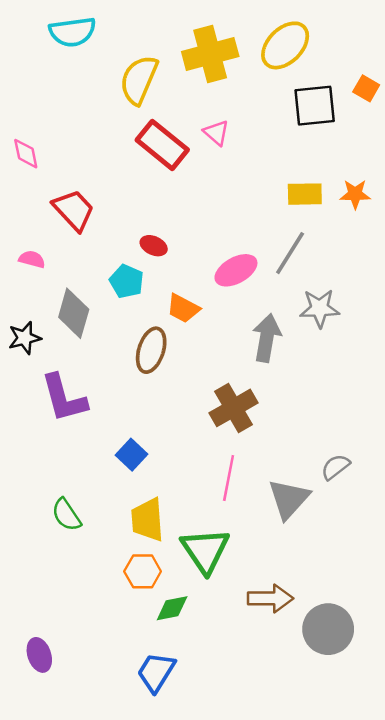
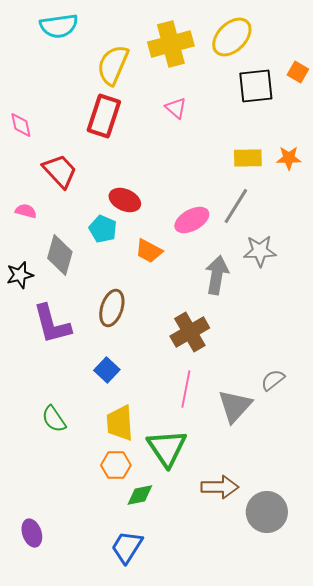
red rectangle: (162, 145) -> (104, 116), moved, turned 69
red ellipse: (154, 246) -> (125, 200), size x1.4
brown ellipse: (151, 350) -> (112, 308), moved

